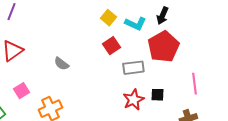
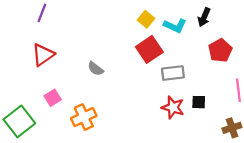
red square: (111, 46) -> (149, 49), size x1.4
red pentagon: (163, 47) -> (220, 50), moved, size x0.7
red star: (133, 100) -> (173, 107), turned -30

